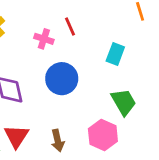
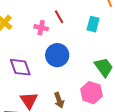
cyan rectangle: (115, 54) -> (93, 24), moved

